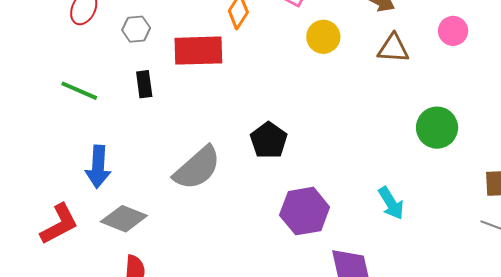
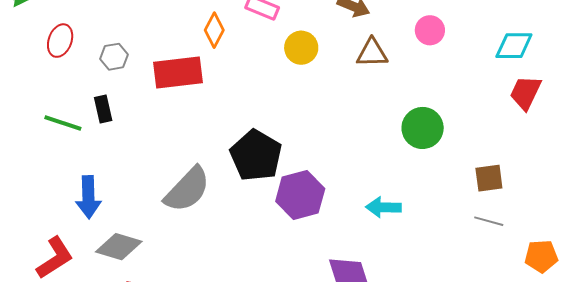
black rectangle: (144, 84) -> (103, 109), moved
black pentagon: (269, 140) -> (256, 156), size x1.4
cyan arrow: (391, 203) -> (383, 207), turned 128
purple hexagon: (305, 211) -> (300, 195), moved

